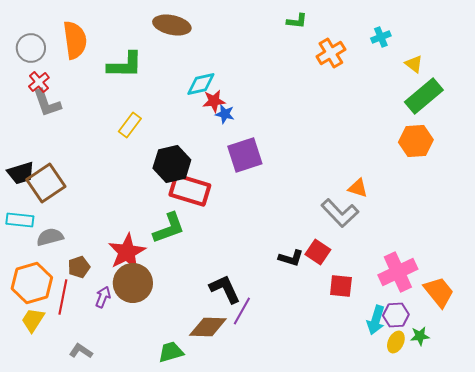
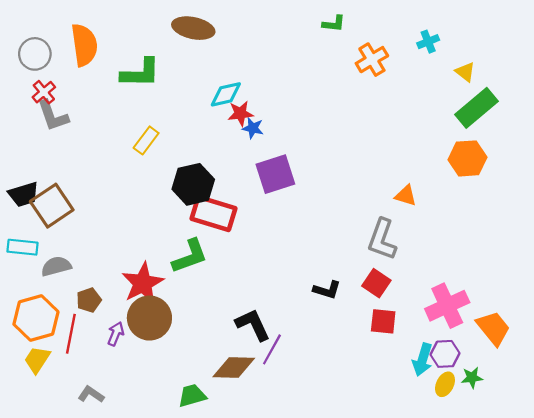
orange triangle: (358, 188) -> (406, 196), moved
gray L-shape: (340, 213) -> (382, 239), turned 63
red square: (318, 252) -> (376, 283), moved

